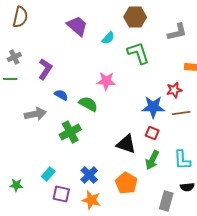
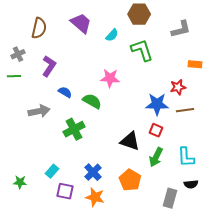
brown semicircle: (20, 17) -> (39, 28), moved

